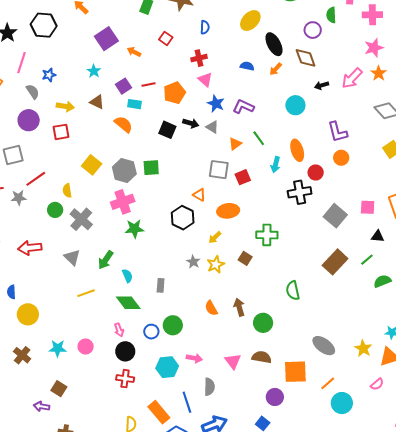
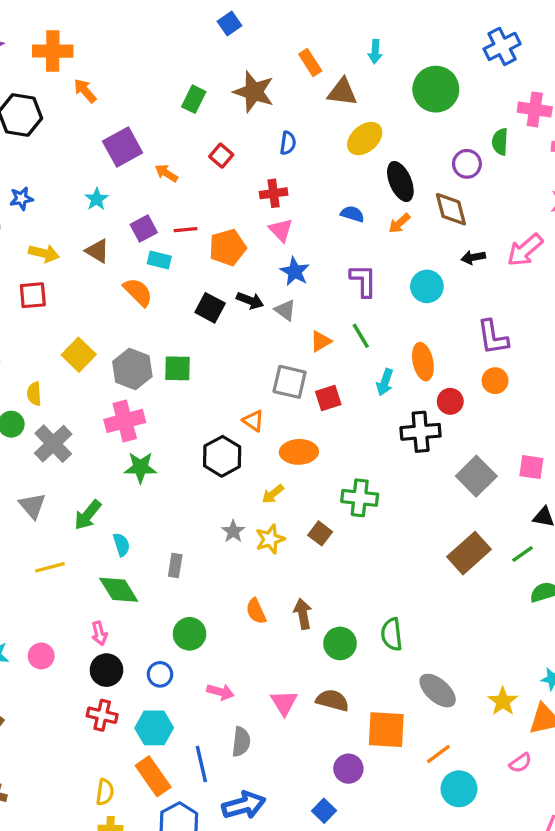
purple L-shape: (243, 107) -> (363, 281), moved, turned 60
green semicircle: (293, 291) -> (392, 634), moved
blue circle: (151, 332) -> (160, 674), moved
cyan hexagon: (167, 367) -> (154, 728), moved

